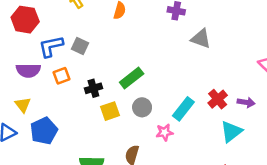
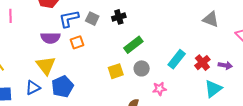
gray triangle: (201, 39) -> (211, 19), moved
black cross: (93, 88) -> (119, 17), moved
yellow triangle: (23, 105) -> (46, 65), size x1.5
cyan rectangle: (183, 109) -> (177, 59), moved

